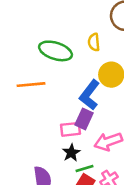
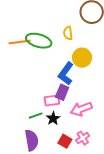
orange line: (31, 85) -> (20, 42), moved
green line: (85, 169) -> (36, 116), moved

